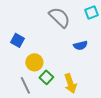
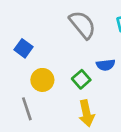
green square: (46, 77) -> (81, 79), moved

